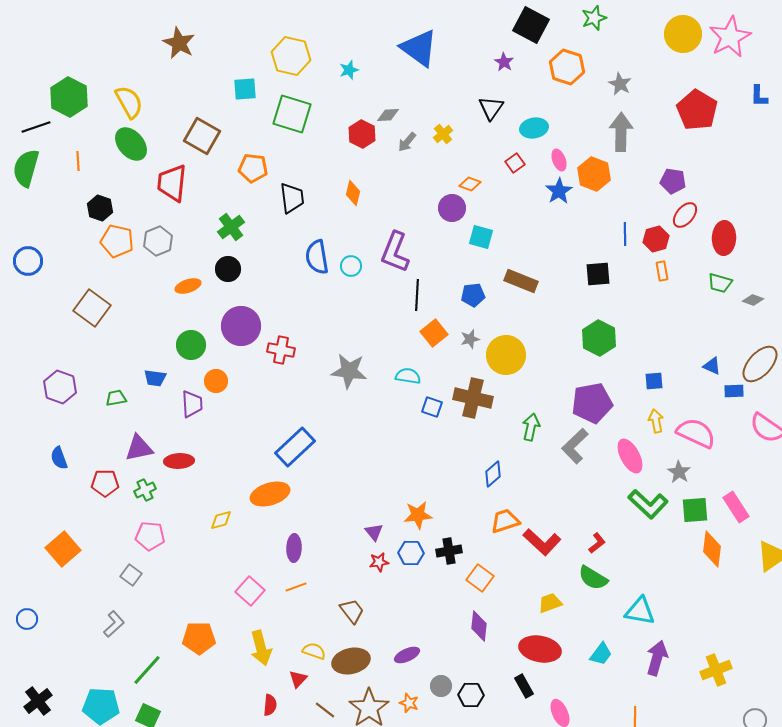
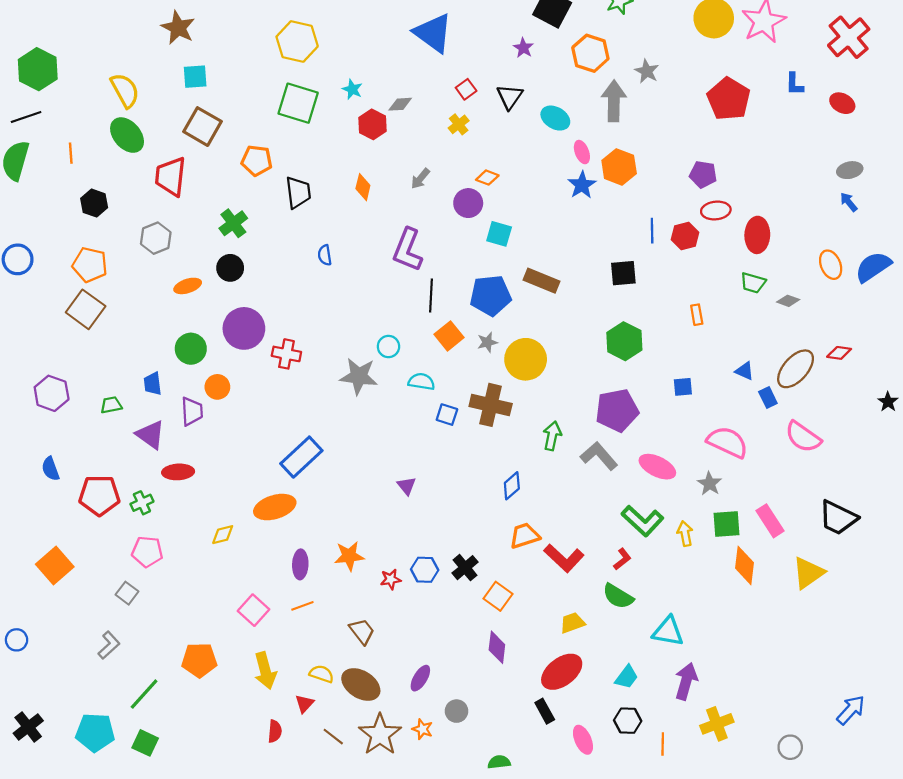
cyan star: (349, 70) -> (352, 89), moved, turned -30
cyan square: (245, 89) -> (195, 77), moved
green hexagon: (69, 97) -> (38, 69), moved
cyan ellipse: (534, 128) -> (555, 118), turned 40
gray arrow: (621, 132) -> (614, 101), moved
gray arrow: (407, 142) -> (420, 179), moved
red square: (515, 163) -> (466, 89), moved
red ellipse: (685, 215) -> (716, 210), turned 44
orange pentagon: (117, 241) -> (90, 265), moved
blue semicircle: (317, 257) -> (325, 255), size x0.6
cyan circle: (351, 266) -> (388, 347), moved
orange rectangle: (662, 271) -> (697, 315), moved
blue pentagon: (473, 295) -> (491, 296), size x1.6
blue trapezoid: (155, 378) -> (153, 384), turned 75
blue rectangle: (734, 391) -> (768, 398), turned 66
yellow arrow: (656, 421) -> (685, 534), moved
gray L-shape: (575, 446) -> (599, 456), turned 93
purple triangle: (139, 448) -> (150, 435), moved, turned 48
pink ellipse: (630, 456) -> (657, 467), turned -36
red pentagon: (105, 483) -> (99, 495), size x1.4
green L-shape: (648, 504) -> (642, 521), moved
orange star: (418, 515) -> (349, 556), moved
purple triangle: (374, 532) -> (407, 486), moved
black cross: (449, 551) -> (465, 568), turned -30
red ellipse: (540, 649) -> (562, 672), turned -48
purple ellipse: (407, 655) -> (420, 678), turned -35
brown ellipse: (351, 661) -> (361, 685), turned 45
yellow cross: (716, 670) -> (717, 724), moved
black hexagon: (471, 695) -> (628, 721), moved

